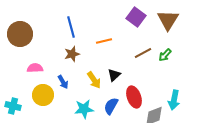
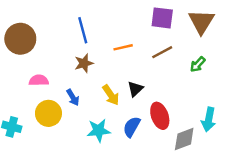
purple square: (136, 17) -> (162, 18), turned -30
brown line: (143, 53) -> (162, 52), moved

